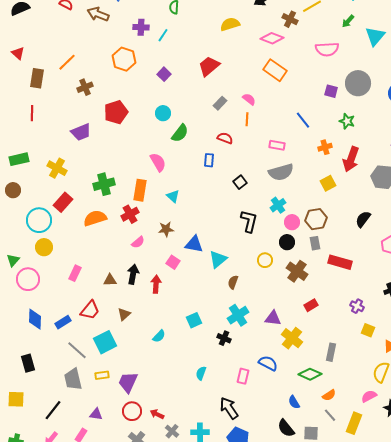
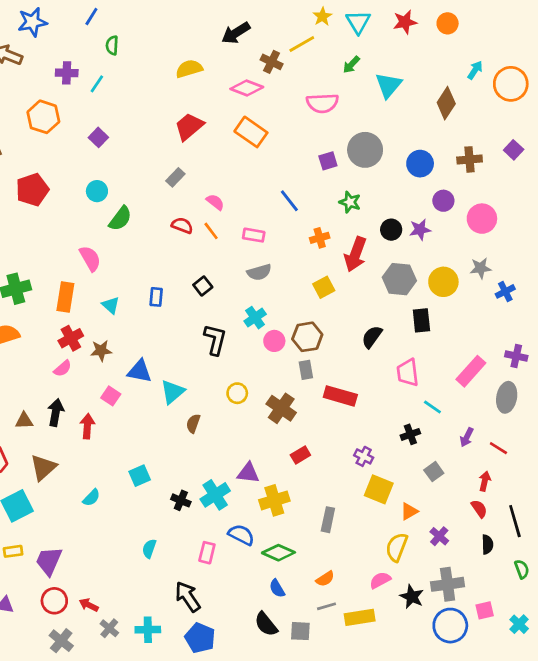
red trapezoid: (209, 66) -> (189, 126), moved
purple square: (331, 91) -> (328, 161), turned -32
pink semicircle: (249, 99) -> (215, 202), moved
orange line: (247, 119) -> (211, 231), moved, turned -40
blue rectangle: (209, 160) -> (156, 297), moved
gray semicircle: (281, 172) -> (259, 272), size x0.7
red cross: (130, 214) -> (71, 338), moved
black circle: (287, 242) -> (391, 230), moved
brown triangle: (124, 314) -> (43, 467), size x1.5
cyan cross: (238, 315) -> (215, 495), moved
yellow square: (368, 330) -> (379, 489), size x1.5
yellow cross: (292, 338) -> (274, 500), turned 35
green diamond: (310, 374) -> (278, 553), moved
gray line: (330, 415) -> (327, 606), turned -64
yellow rectangle: (354, 423) -> (360, 617), turned 60

